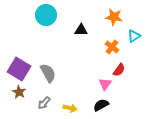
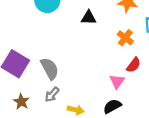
brown star: (19, 92) -> (21, 102), moved
gray arrow: (44, 103) -> (52, 94), moved

